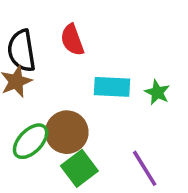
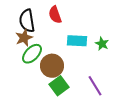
green ellipse: (31, 141) -> (32, 54), moved

